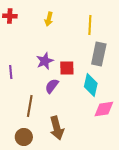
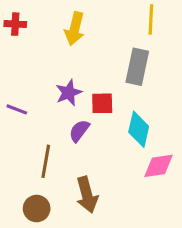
yellow arrow: (49, 19) -> (75, 29), size x1.5
yellow line: (90, 25) -> (151, 19), moved
gray rectangle: (99, 54) -> (137, 67), moved
purple line: (11, 72) -> (17, 109), turned -64

